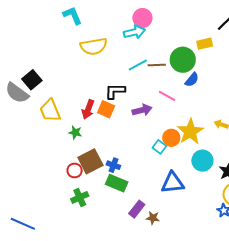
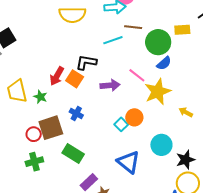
brown line: (157, 65) -> (133, 27), moved
yellow trapezoid: (50, 111) -> (17, 91), moved
yellow star: (190, 132) -> (158, 92), moved
blue cross: (113, 165) -> (76, 113), moved
blue triangle: (173, 183) -> (128, 162), turned 35

